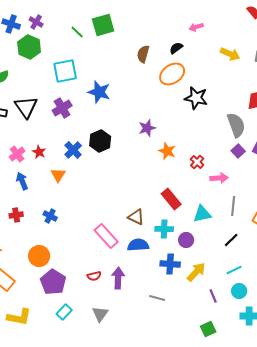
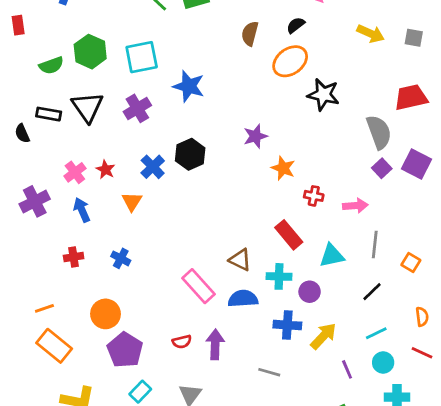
green hexagon: (29, 47) -> (90, 52), moved
red cross: (197, 162) -> (314, 196), moved, turned -32

